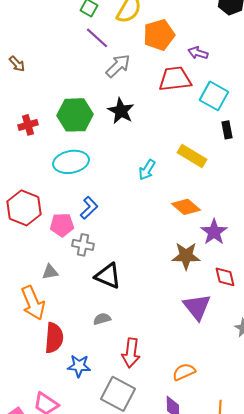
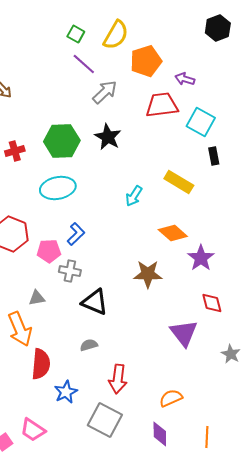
brown star: (186, 256) -> (148, 274), moved
blue star: (79, 366) -> (66, 392), turned -30

